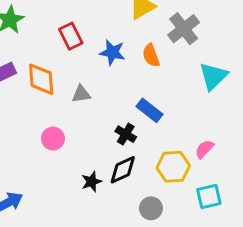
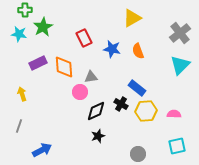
gray cross: (184, 29) -> (180, 33), moved
pink circle: (53, 139) -> (80, 92), moved
pink semicircle: (204, 149) -> (174, 114), turned 48
yellow hexagon: (173, 167) -> (146, 111), moved
black diamond: (123, 170) -> (96, 111), moved

